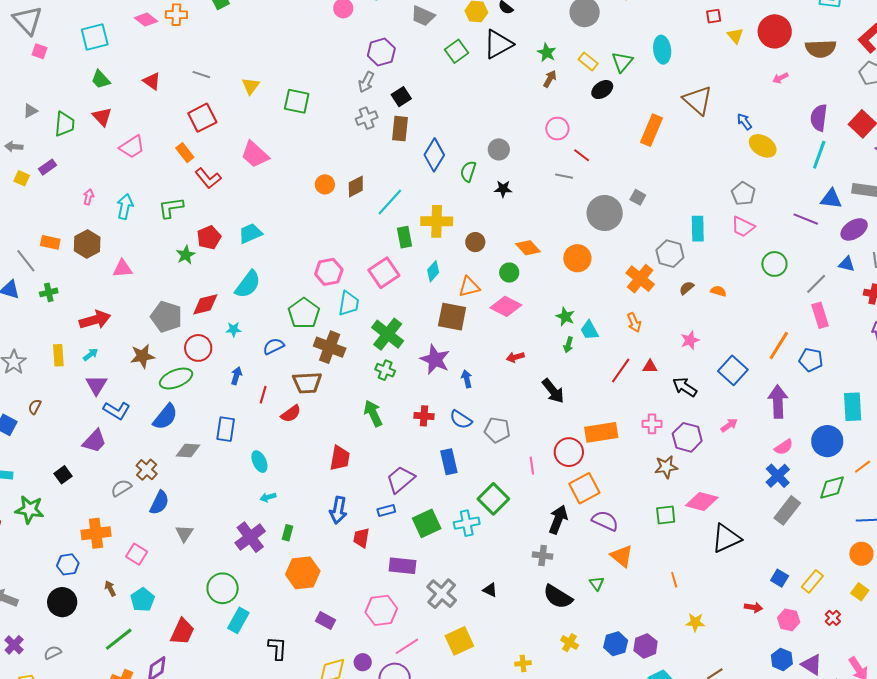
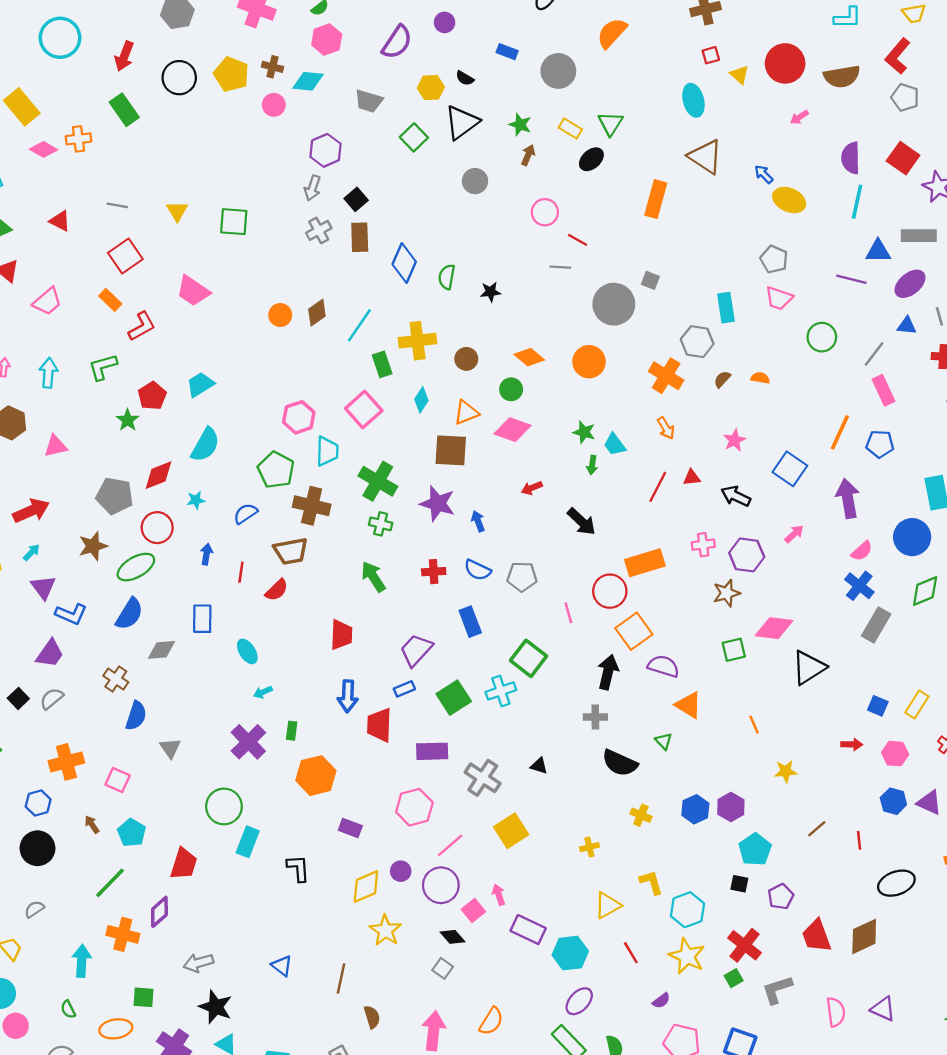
cyan ellipse: (662, 50) -> (693, 100), moved
gray circle: (499, 149) -> (475, 181), moved
red L-shape: (208, 178) -> (142, 326), turned -72
gray semicircle: (121, 488) -> (52, 699), moved
red trapezoid: (361, 538) -> (379, 725), size x1.4

